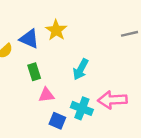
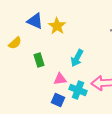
blue triangle: (29, 39) -> (35, 21), moved
pink triangle: (46, 95) -> (60, 79), moved

